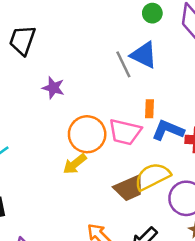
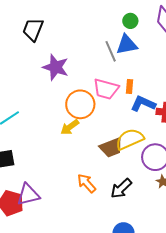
green circle: (152, 13) -> (130, 21), moved
blue triangle: (144, 55) -> (127, 45), turned -40
purple star: (53, 88) -> (56, 67), size x1.5
pink trapezoid: (125, 132) -> (106, 89), moved

